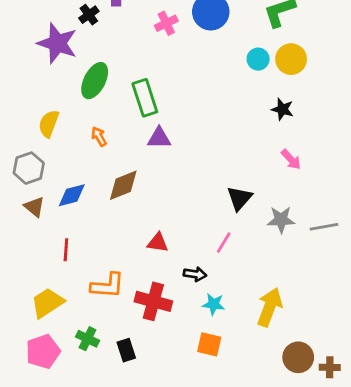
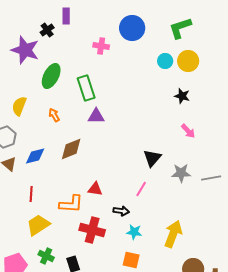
pink cross: (166, 23) -> (101, 46), moved, turned 35
orange L-shape: (108, 286) -> (71, 204), moved
yellow trapezoid: (47, 303) -> (38, 225), moved

